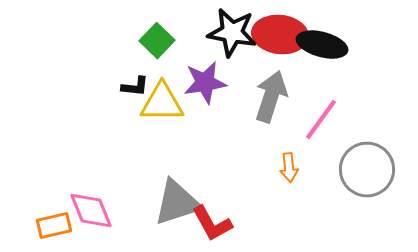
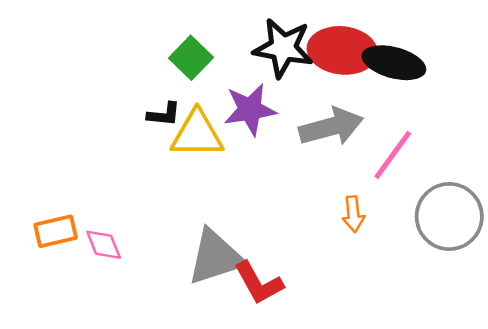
gray arrow: (271, 97) -> (331, 127), turned 57
pink diamond: (91, 211) -> (104, 245), moved, size x0.7
orange rectangle: (54, 226) -> (56, 231), moved

